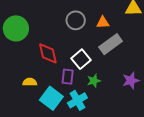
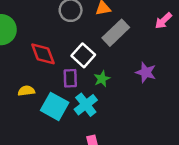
purple star: (131, 80) -> (146, 72), turned -30

